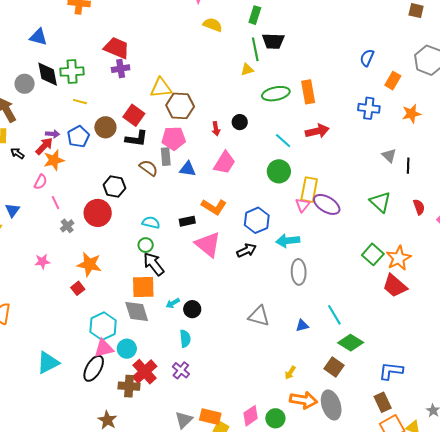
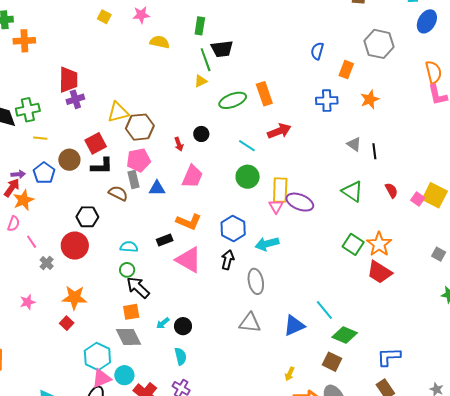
red trapezoid: (117, 48) -> (68, 80), turned 76
red square: (134, 115) -> (96, 143), turned 35
black arrow: (247, 250) -> (228, 260), turned -42
gray ellipse: (299, 272) -> (256, 281), moved
orange square: (143, 287) -> (131, 312), size x0.7
blue triangle: (302, 326) -> (294, 326), size x1.6

